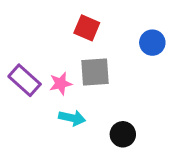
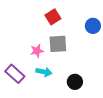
red square: (87, 28) -> (53, 17), turned 35
purple rectangle: (25, 80) -> (15, 74), moved

